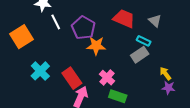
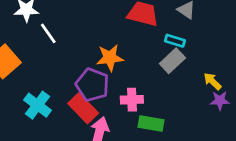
purple pentagon: (83, 28) -> (92, 85), moved
pink cross: (107, 78) -> (132, 100), turned -35

